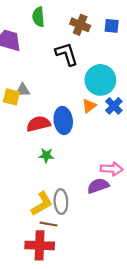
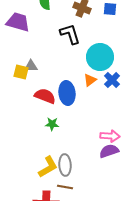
red semicircle: (38, 124) -> (45, 96), turned 35
purple semicircle: (98, 186) -> (109, 151), moved
brown line: (49, 224) -> (65, 187), moved

